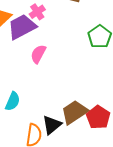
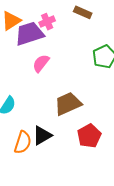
brown trapezoid: (74, 112) -> (68, 104), moved

